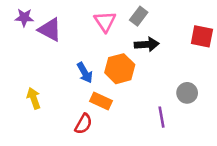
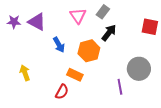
purple star: (24, 17) -> (14, 22), moved
black arrow: (147, 44) -> (109, 33), turned -48
blue arrow: (85, 73) -> (59, 45), moved
gray circle: (187, 93) -> (139, 69), size x1.5

